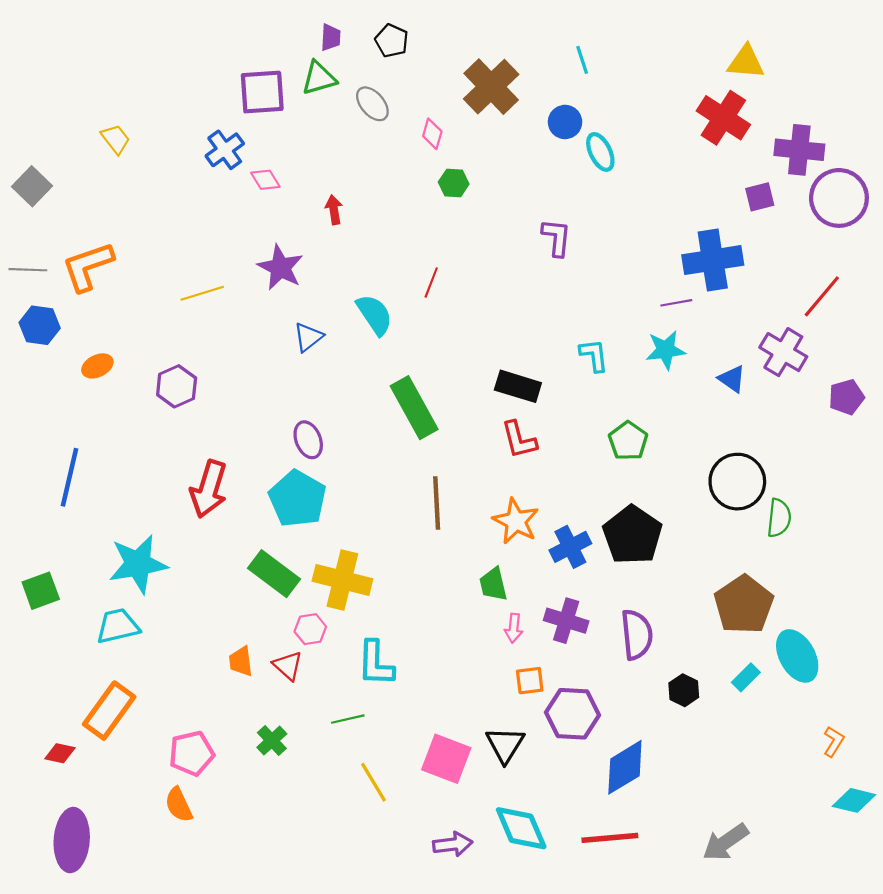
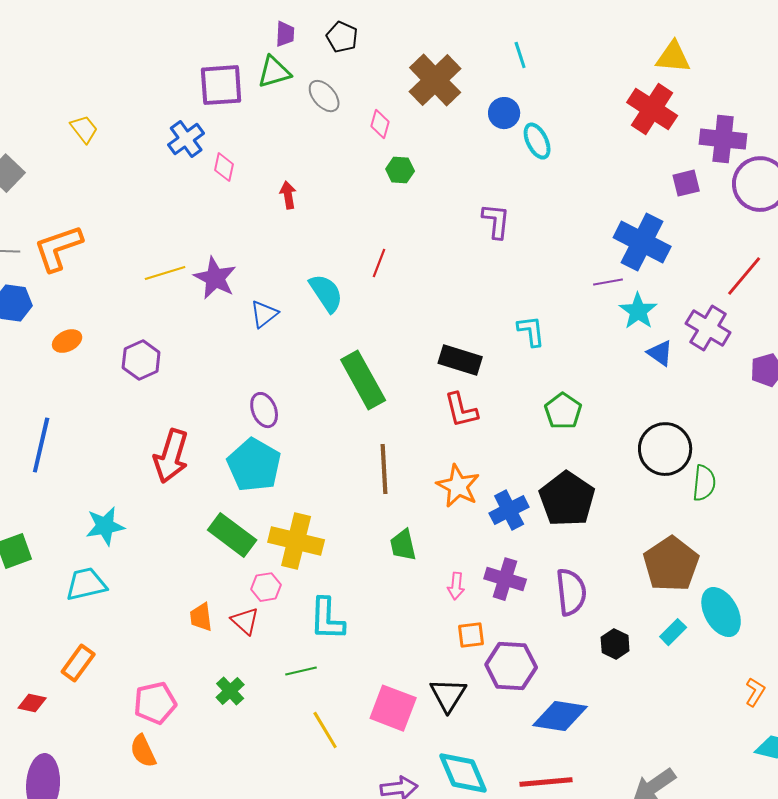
pink diamond: (265, 180) -> (224, 167), turned 44
blue cross: (713, 260) -> (642, 242), turned 36
purple star: (280, 268) -> (215, 278), moved
cyan star: (666, 350) -> (638, 311), moved, turned -30
cyan star: (138, 564) -> (105, 526), size x0.7
green trapezoid: (493, 584) -> (403, 545), moved
orange rectangle: (109, 711) -> (78, 663), size x0.7
blue diamond: (625, 767) -> (560, 716), turned 40

